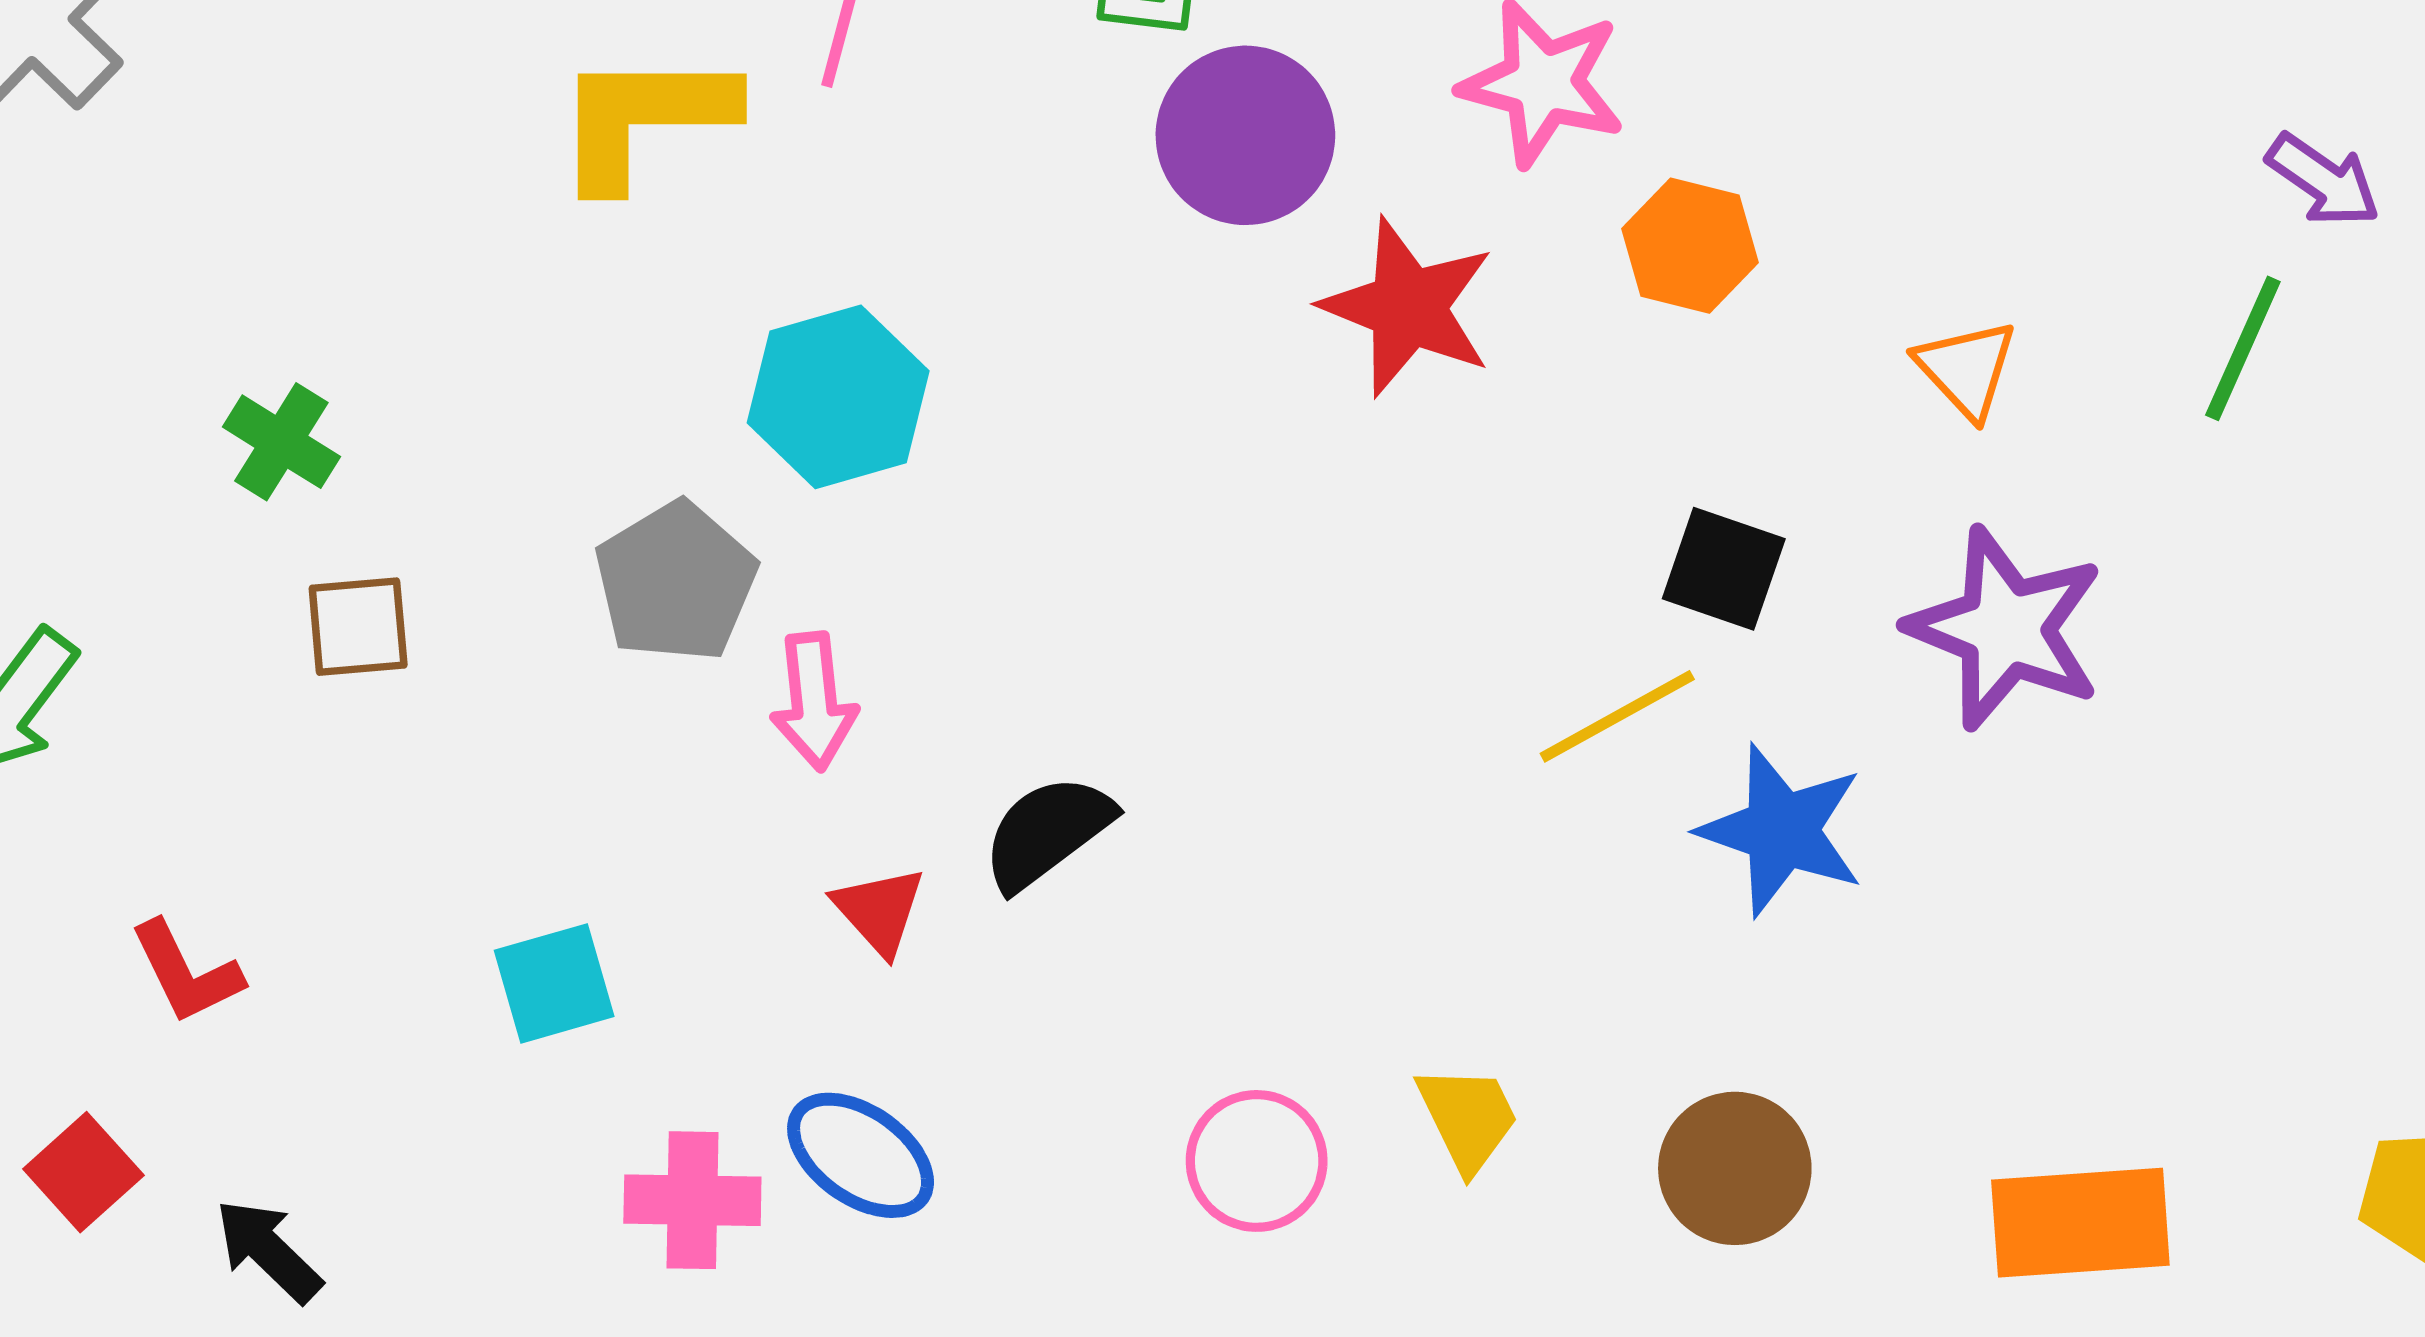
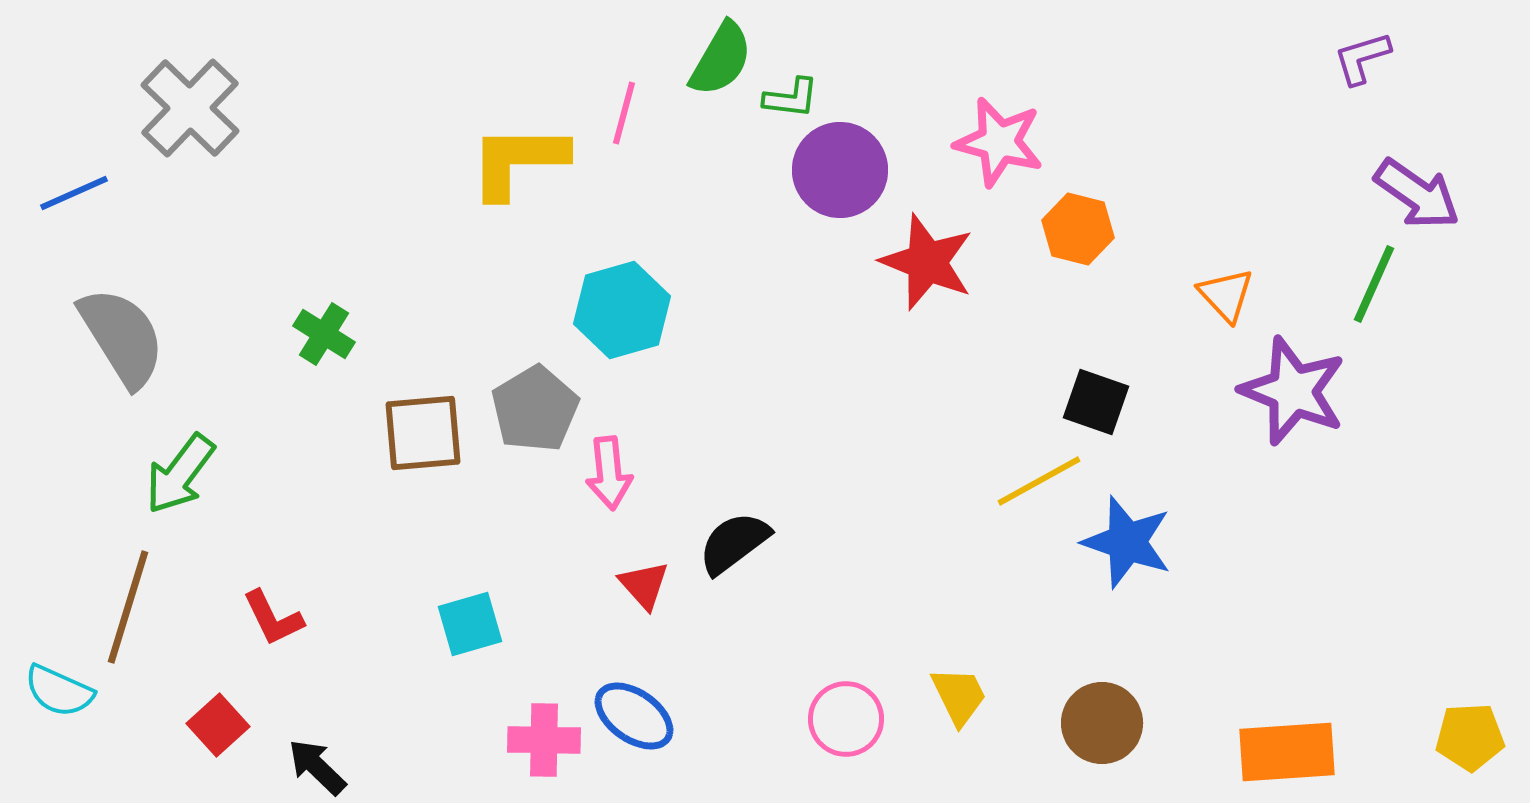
purple arrow: (2323, 180) -> (1417, 194), size x1.4
brown square: (358, 627) -> (423, 433), moved, size x1.4
purple star: (2006, 629) -> (1293, 391), moved

